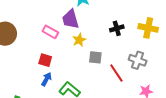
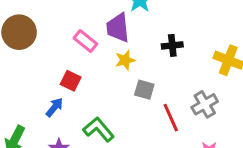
black cross: (117, 28) -> (172, 45), moved
gray cross: (138, 60) -> (205, 104), turned 30
blue arrow: (46, 79) -> (54, 107), moved

